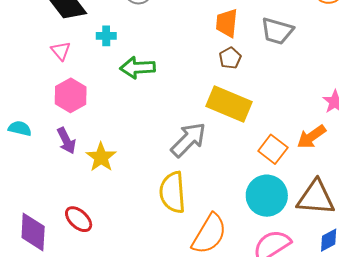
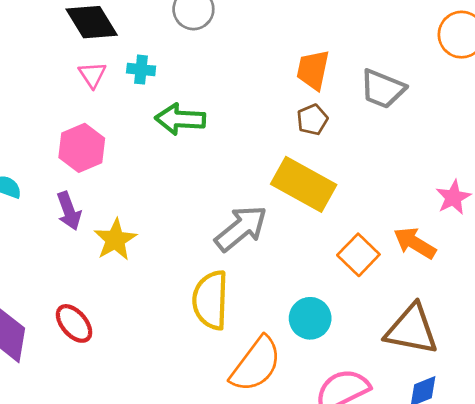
pink triangle: (61, 51) -> (92, 75), moved
orange arrow: (311, 137) -> (415, 243), turned 60
cyan circle: (267, 196) -> (310, 318), moved, size x0.7

